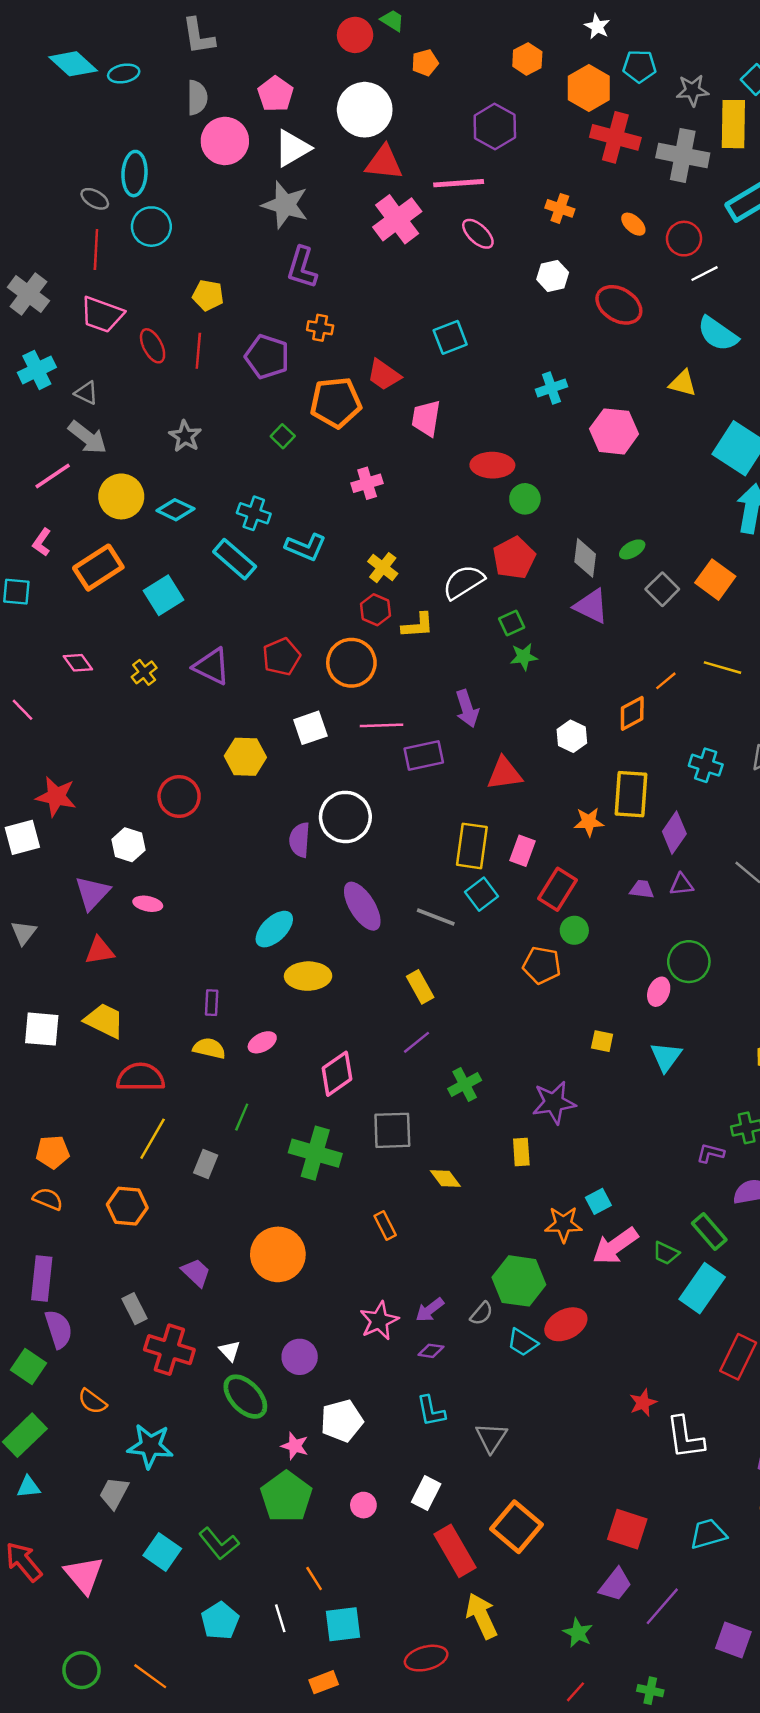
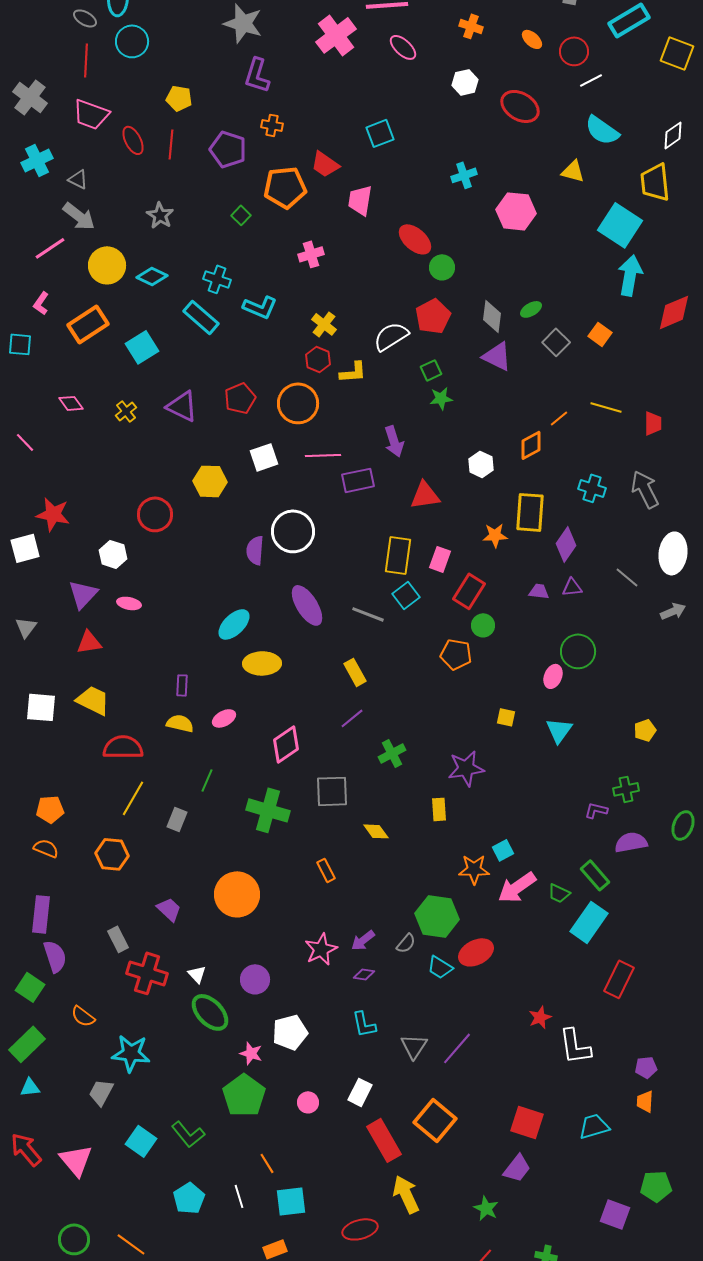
red ellipse: (492, 465) -> (415, 239), turned 40
orange square: (715, 580) -> (600, 334), size x0.7
purple line: (662, 1606) -> (457, 1048), moved

